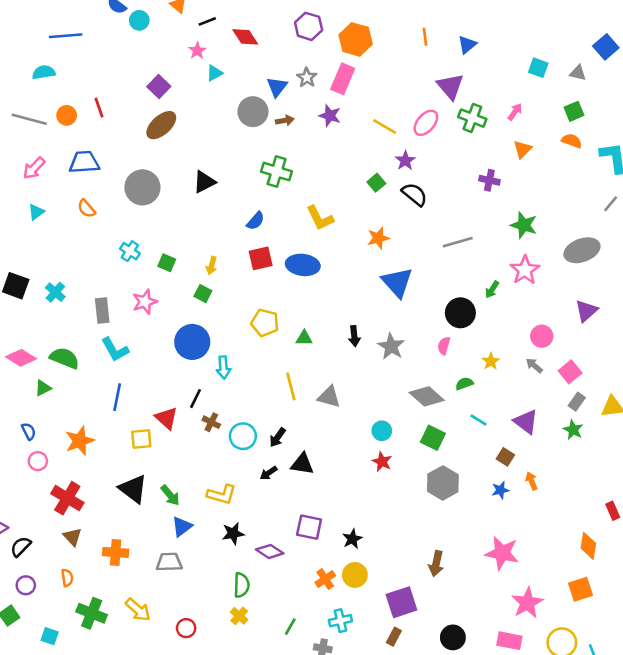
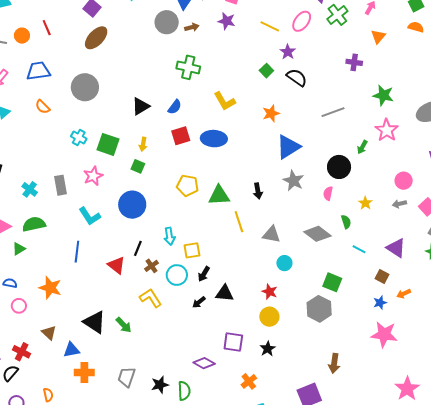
green cross: (472, 118) -> (337, 15), turned 35
black triangle: (204, 182) -> (141, 106), moved
green square: (167, 263) -> (108, 144), size x1.6
blue triangle: (397, 282) -> (288, 147), turned 44
cyan cross: (55, 292) -> (30, 189), moved
green triangle: (304, 338) -> (219, 195), size x1.6
gray star: (391, 346) -> (293, 181), moved
cyan L-shape: (115, 350) -> (90, 216), moved
green semicircle: (65, 358) -> (34, 224), turned -30
gray arrow: (534, 365) -> (399, 204), turned -48
cyan arrow: (223, 367) -> (169, 236), moved
green semicircle: (464, 384) -> (346, 222), turned 96
yellow line: (291, 386) -> (239, 222), moved
gray triangle: (329, 397) -> (271, 235), moved
brown cross: (211, 422) -> (152, 266), turned 32
blue semicircle: (29, 431) -> (10, 283), turned -48
green square: (433, 438) -> (332, 282), moved
yellow square: (141, 439) -> (192, 250), moved
orange star: (80, 441) -> (50, 288), turned -30
red star: (382, 462) -> (270, 292), moved
orange arrow: (532, 481) -> (404, 294), turned -88
gray hexagon: (443, 483) -> (319, 309), moved
yellow L-shape: (222, 495) -> (151, 298), moved, turned -135
red cross: (67, 498) -> (22, 352), moved, size x0.7
blue triangle: (182, 527) -> (72, 350), moved, turned 30
black star: (233, 533) -> (160, 385), moved
brown triangle: (72, 537) -> (49, 333), moved
pink star: (502, 553) -> (384, 334), moved
gray trapezoid: (169, 562) -> (127, 377), turned -65
yellow circle: (355, 575) -> (269, 317), moved

